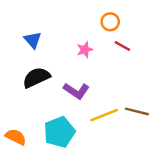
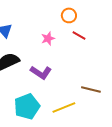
yellow line: (104, 115) -> (64, 107), moved

